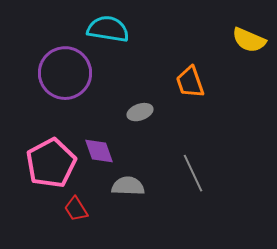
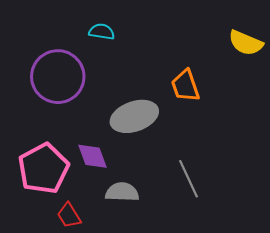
cyan semicircle: (108, 29) -> (102, 32), size x0.6
gray ellipse: (140, 112) -> (134, 116), size x1.8

